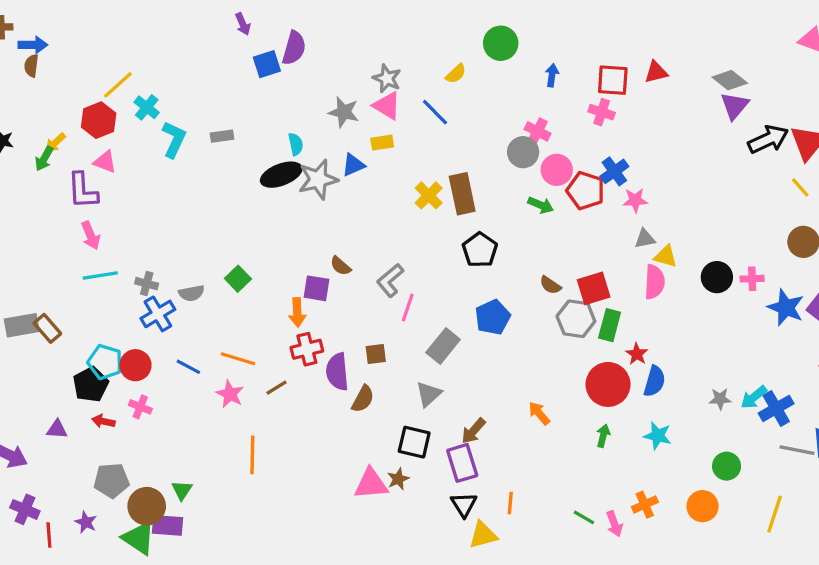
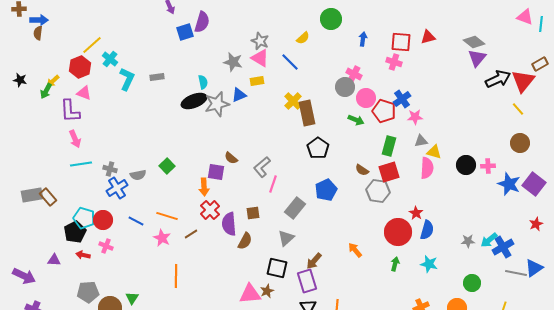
yellow cross: (429, 195) -> (293, 101), moved
green rectangle: (610, 325) -> (389, 146), moved
red cross: (307, 349) -> (210, 210), turned -30

